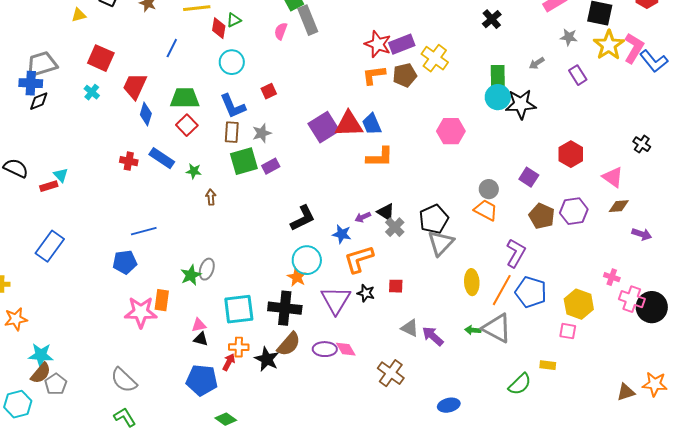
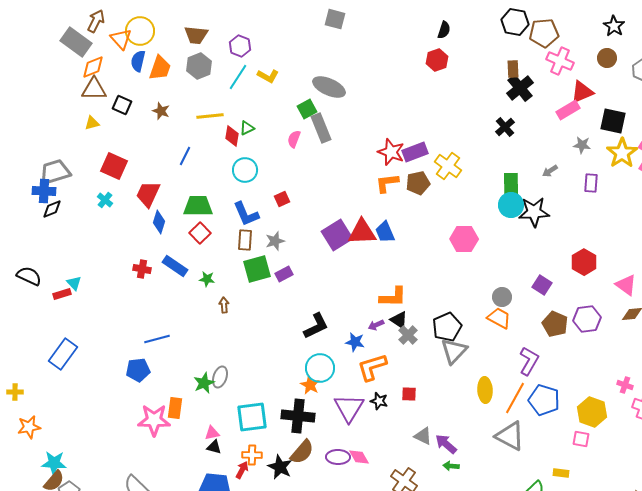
purple rectangle: (578, 75) -> (591, 183), turned 36
orange L-shape: (380, 157) -> (393, 297), moved
green arrow: (473, 330) -> (451, 466), moved

